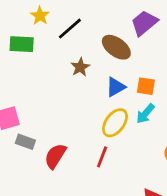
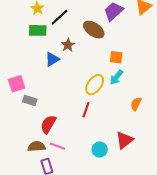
green rectangle: (22, 44) -> (38, 30), moved
blue triangle: (116, 87) -> (52, 59), moved
red semicircle: (55, 156) -> (48, 124), moved

